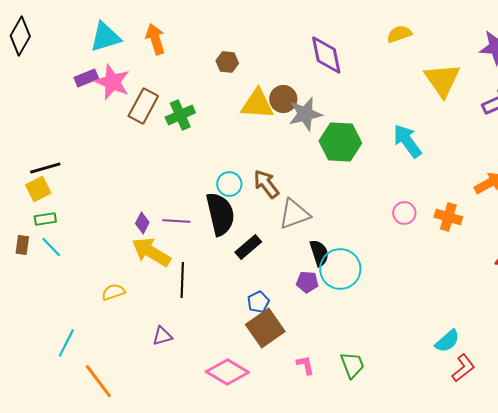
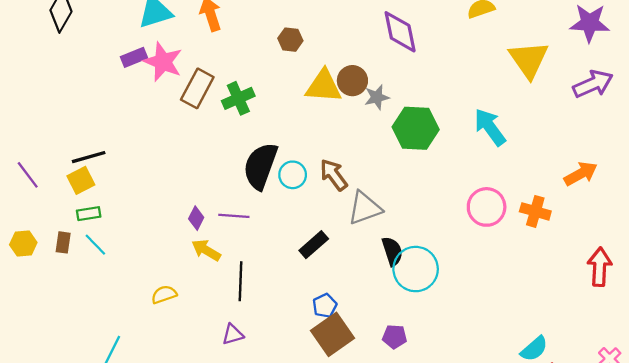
gray star: (305, 114) -> (377, 97), size x0.7
pink circle: (404, 213) -> (487, 207), size x1.5
black semicircle: (220, 214) -> (260, 166), moved, turned -147
yellow arrow: (151, 252) -> (206, 250), size x0.7
purple pentagon: (307, 282) -> (395, 337), moved
purple triangle: (162, 336) -> (233, 334), moved

